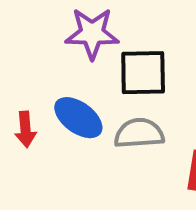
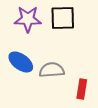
black square: (143, 73) -> (63, 18), moved

